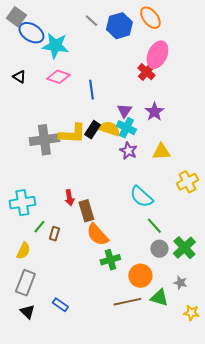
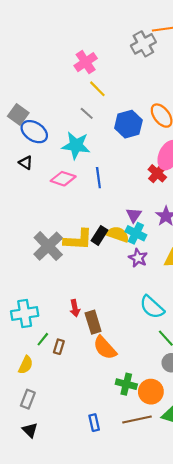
gray line: (91, 21) -> (87, 113), moved
cyan star: (55, 46) -> (76, 146), moved
black triangle: (19, 77) -> (26, 163), moved
blue line: (91, 90) -> (98, 178), moved
gray cross: (44, 140) -> (48, 246), turned -36
green cross: (110, 260) -> (126, 384), moved, turned 30
gray rectangle: (25, 283) -> (28, 399), size x0.7
blue rectangle: (60, 305) -> (94, 423), moved, turned 42

